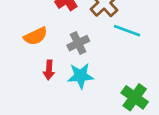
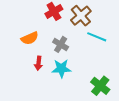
gray cross: (78, 43) -> (61, 44), turned -35

